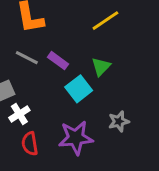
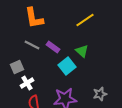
green triangle: (101, 67) -> (82, 51), turned -32
gray star: (119, 121) -> (100, 94), moved

